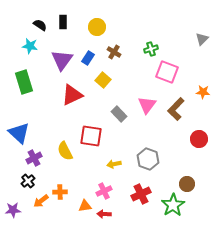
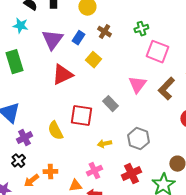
gray rectangle: (119, 114) -> (110, 104), moved

